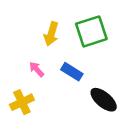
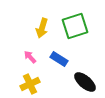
yellow cross: (22, 102) -> (30, 84), moved

